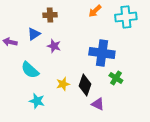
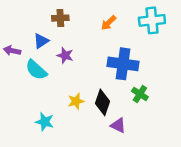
orange arrow: (95, 11) -> (109, 23), moved
cyan semicircle: (30, 70) -> (36, 70), moved

